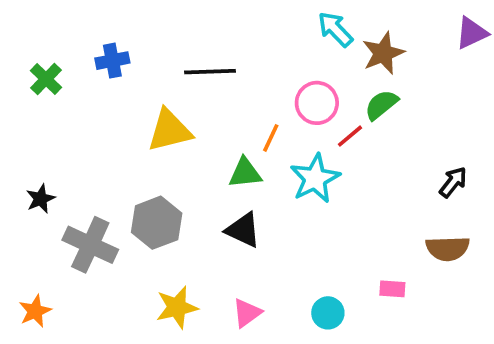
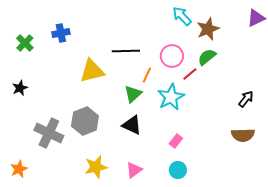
black line: (210, 72) -> (126, 51), moved
green triangle: (245, 173) -> (133, 94), turned -36
black star: (41, 199) -> (20, 88), moved
pink rectangle: (392, 289) -> (176, 141), moved, turned -56

